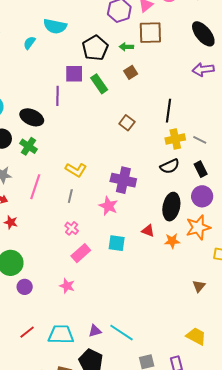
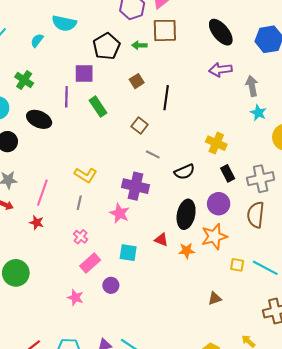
brown square: (131, 72) -> (137, 81), moved
green rectangle: (99, 84) -> (98, 107), moved
black line: (169, 111) -> (166, 98), moved
yellow cross: (175, 139) -> (216, 143), moved, turned 36
gray line: (200, 140) -> (153, 154), moved
green cross: (28, 146) -> (24, 80), moved
black rectangle: (201, 169) -> (228, 173), moved
red star: (11, 222) -> (37, 222), moved
brown triangle: (199, 286) -> (215, 298), turned 32
purple circle: (25, 287) -> (111, 285), moved

